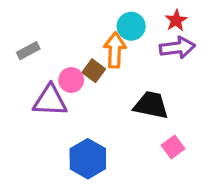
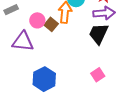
pink circle: (71, 80) -> (37, 20), moved
black trapezoid: (151, 105) -> (99, 34), moved, turned -80

